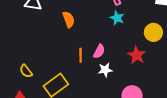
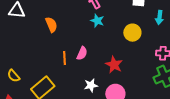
red star: (137, 55) -> (114, 65), moved
white star: (105, 70) -> (91, 85), moved

